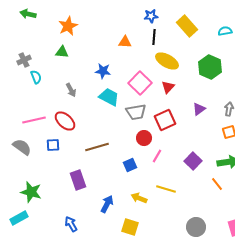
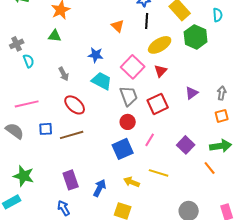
cyan semicircle: (225, 31) -> (218, 15), turned 96
orange triangle: (125, 42) -> (118, 26), turned 40
yellow ellipse: (167, 61) -> (160, 45), turned -60
green hexagon: (210, 67) -> (196, 37), moved
gray trapezoid: (136, 112) -> (129, 96), turned -100
red ellipse: (65, 121) -> (75, 105), moved
red circle: (144, 138) -> (128, 122), moved
brown line: (97, 147) -> (72, 135), moved
blue square: (130, 165) -> (123, 149), size x1.5
purple rectangle: (78, 180) -> (71, 180), moved

